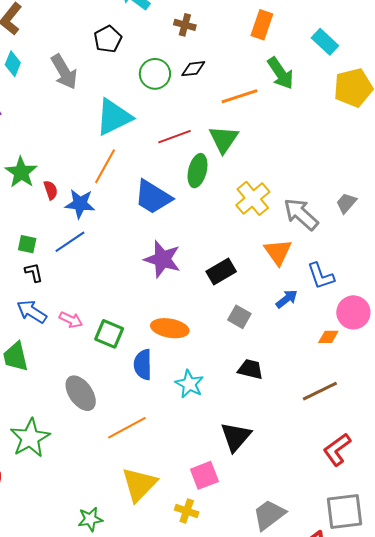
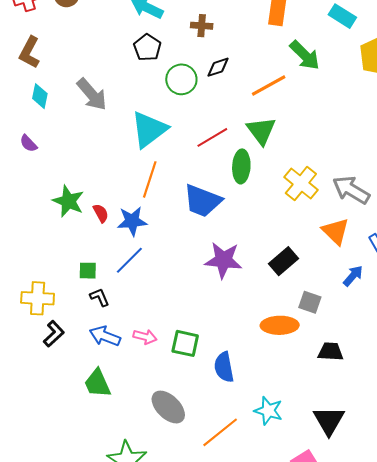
black pentagon: (108, 39) -> (147, 48), moved
orange ellipse: (170, 328) -> (280, 325), moved
cyan star: (189, 384) -> (268, 411), moved

